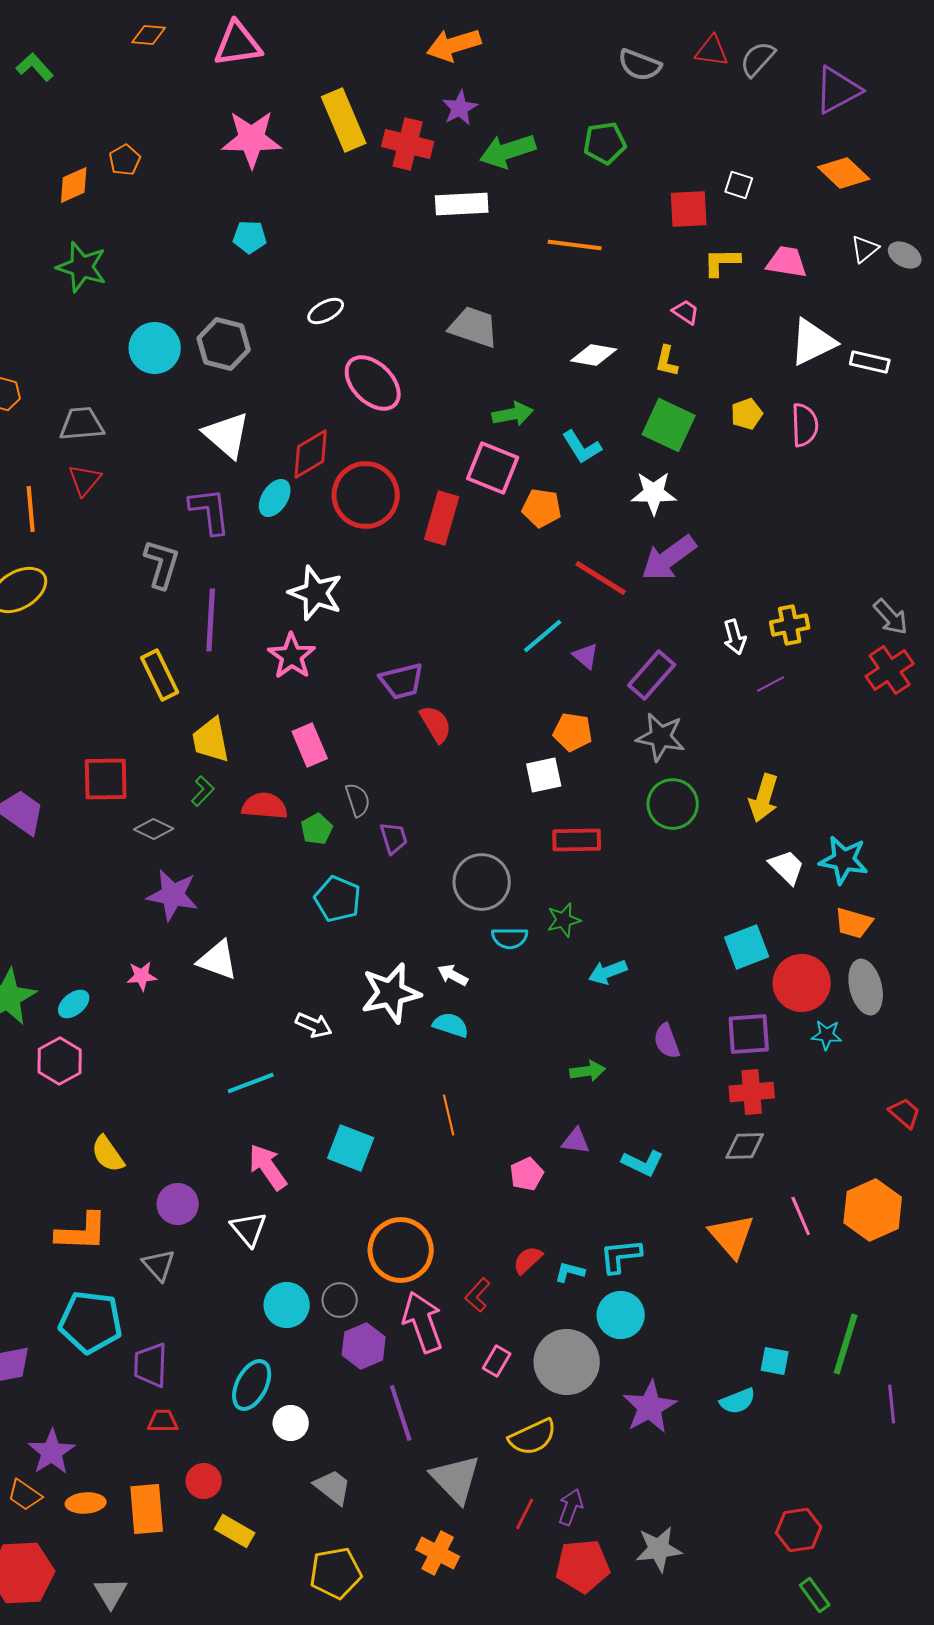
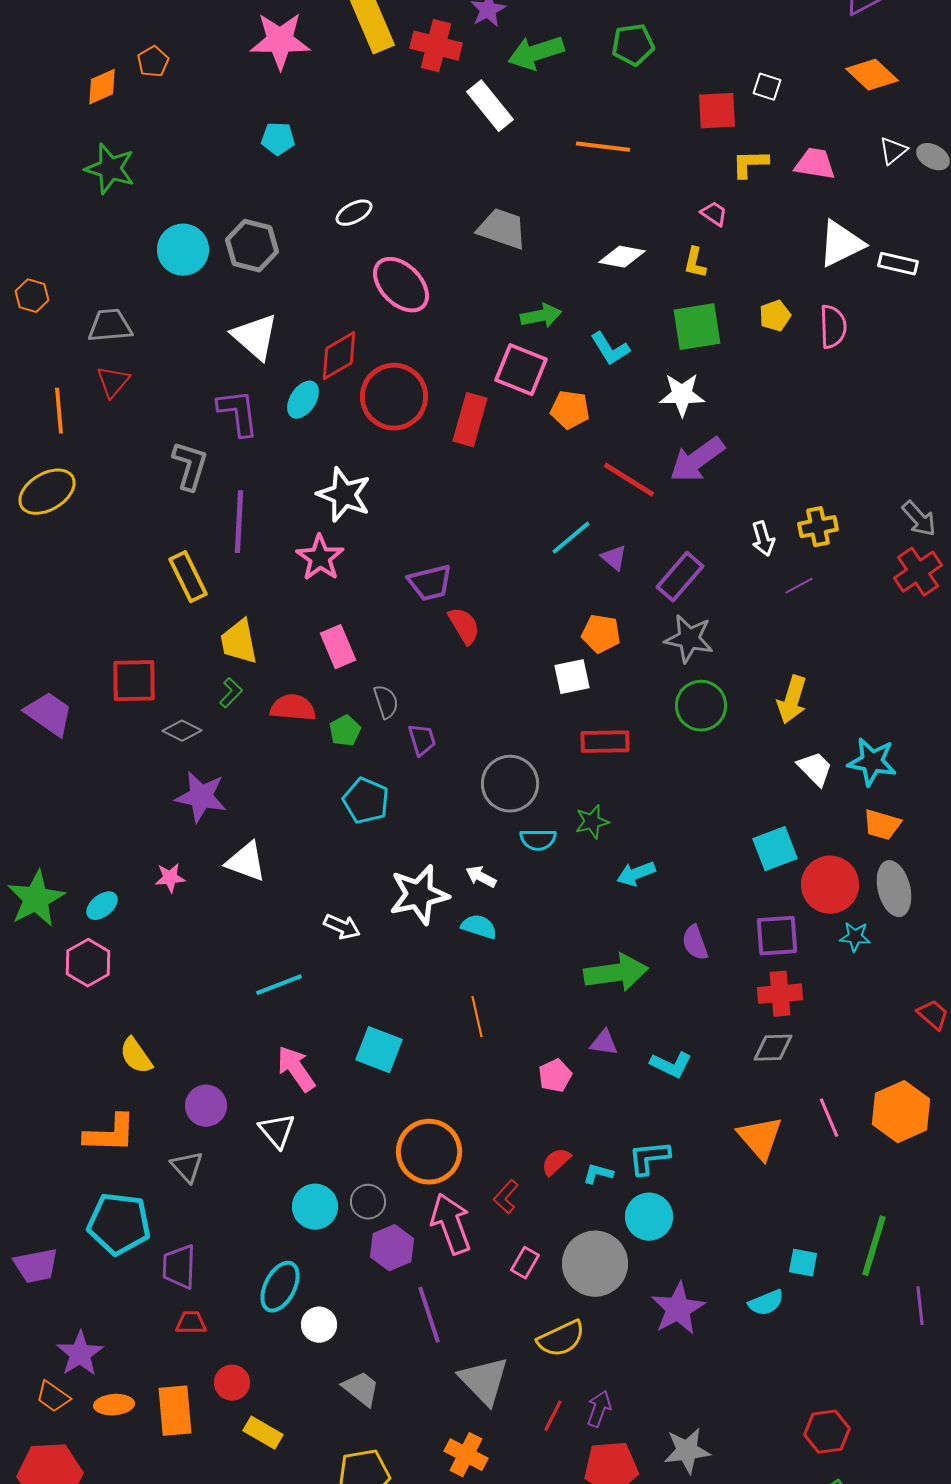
white rectangle: (462, 204) -> (490, 106), turned 54
green square: (669, 425) -> (697, 327), turned -34
green arrow: (588, 1071) -> (616, 973), size x1.8

